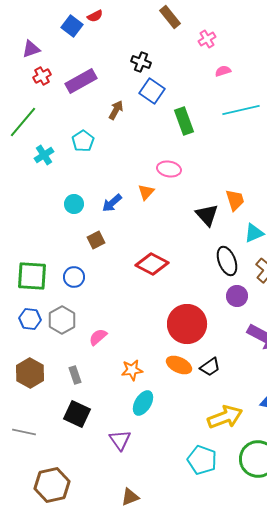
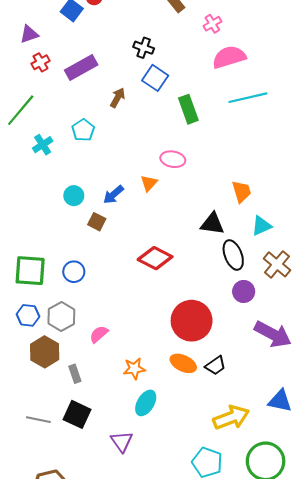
pink semicircle: (223, 71) -> (229, 57), size x2.0
black triangle: (207, 215) -> (212, 224), moved, turned -40
brown square: (96, 240) -> (97, 222), moved, turned -36
brown hexagon: (30, 373) -> (45, 352), moved
gray line: (24, 432) -> (38, 420), moved

